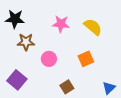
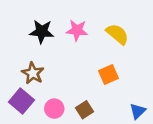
black star: (15, 19) -> (42, 32), moved
brown star: (26, 42) -> (33, 73), moved, turned 30
pink circle: (49, 59) -> (54, 109), moved

